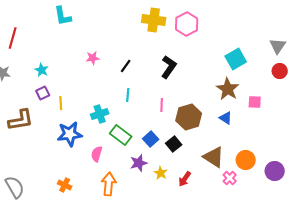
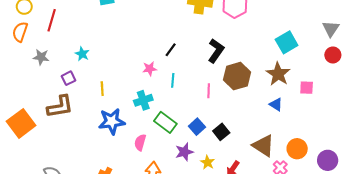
pink star: (93, 58) -> (150, 69), moved
purple square: (43, 93) -> (68, 78), moved
brown hexagon: (189, 117) -> (237, 76), moved

